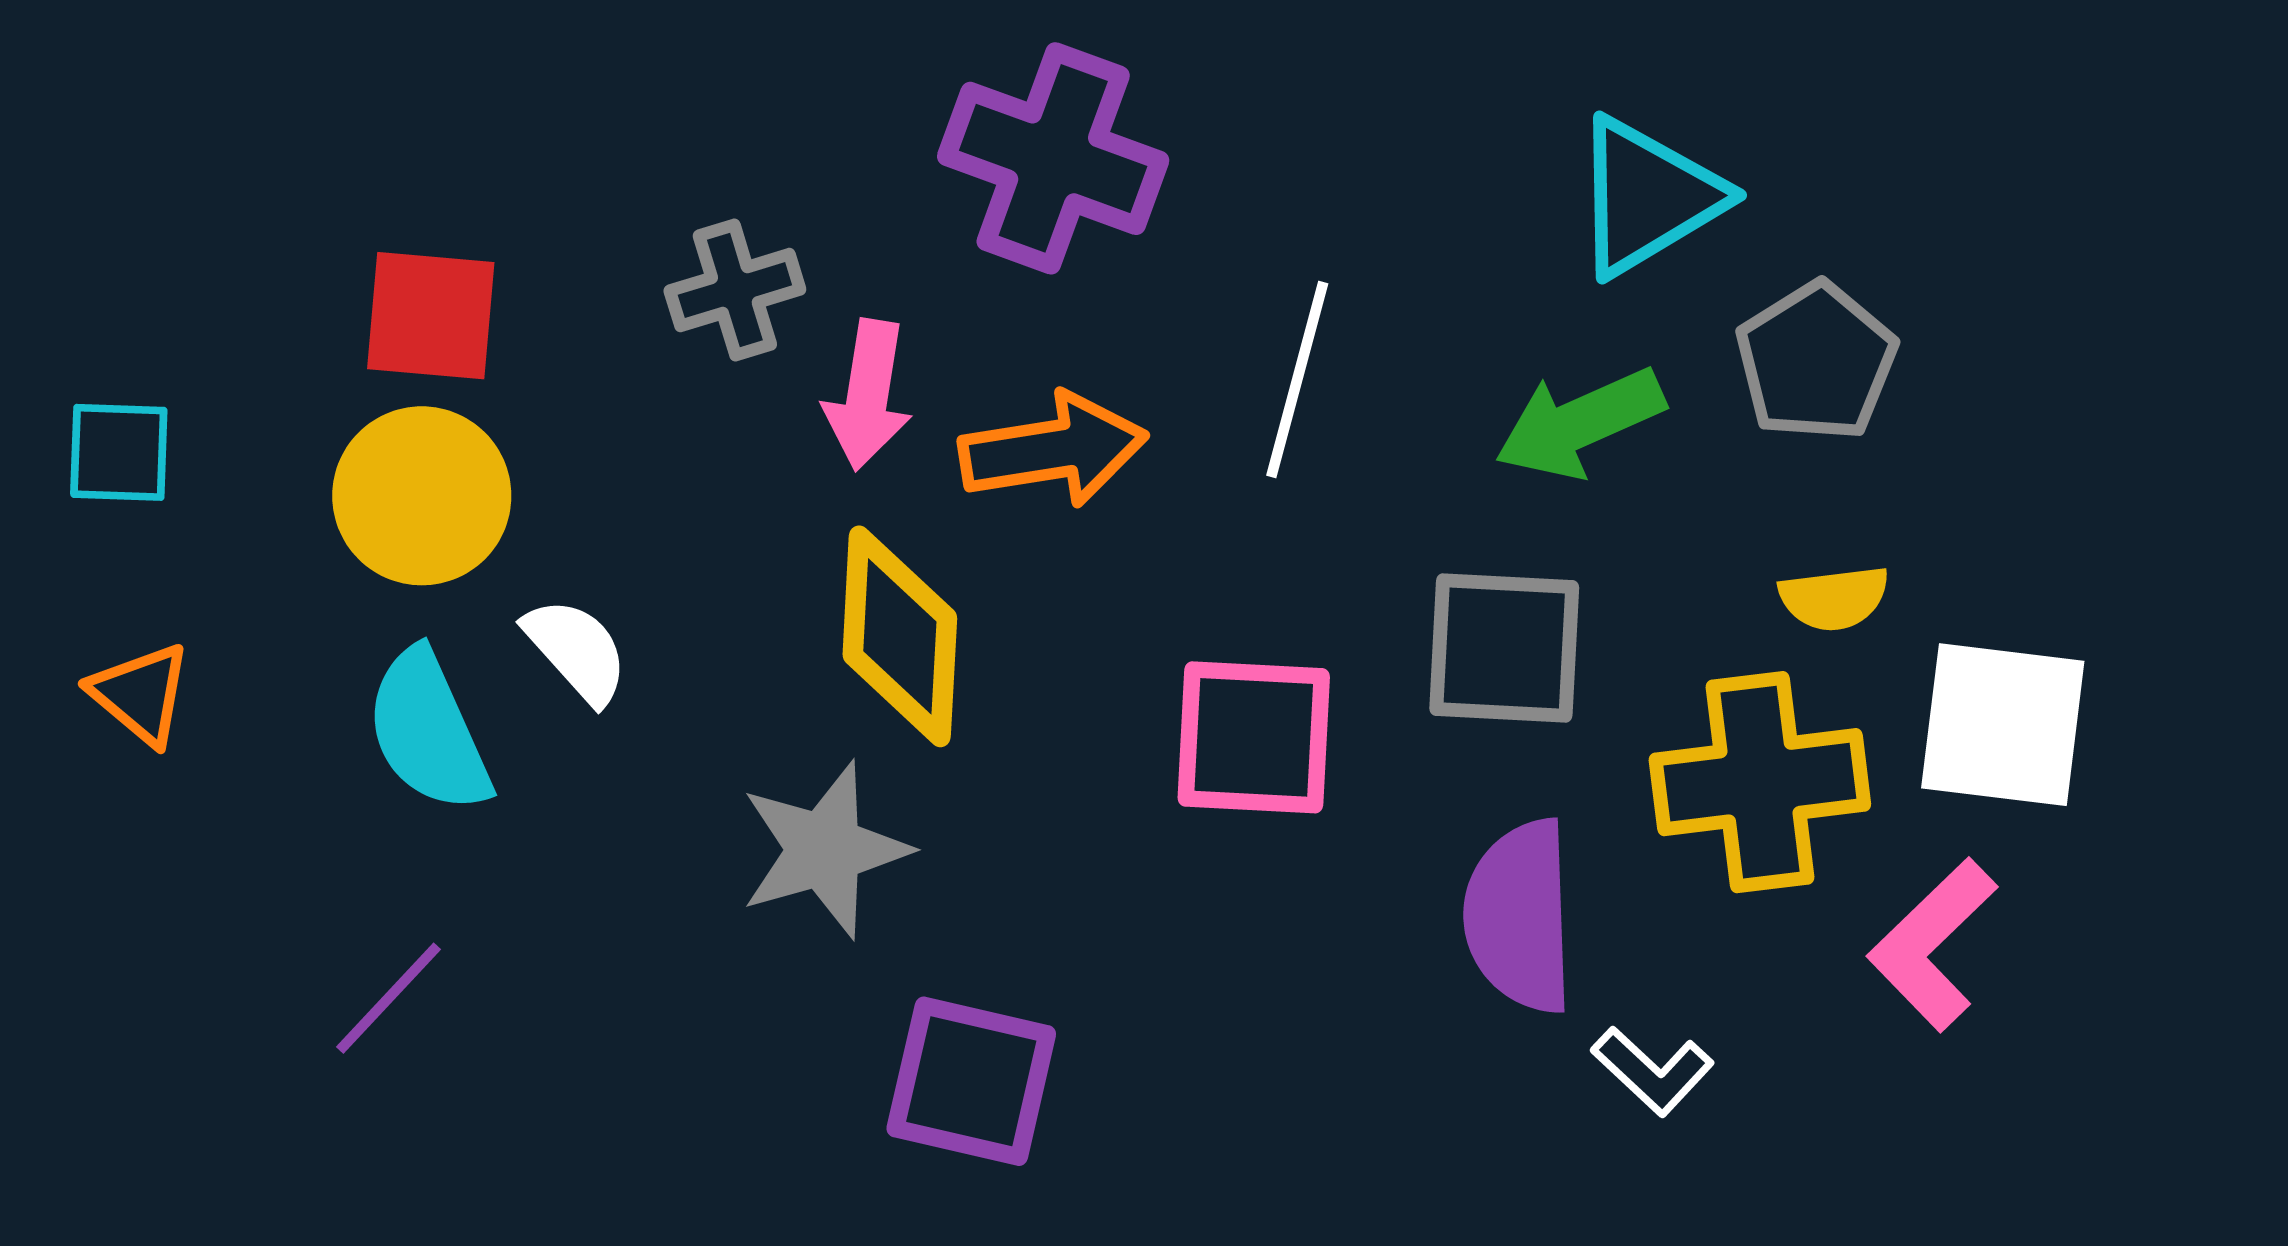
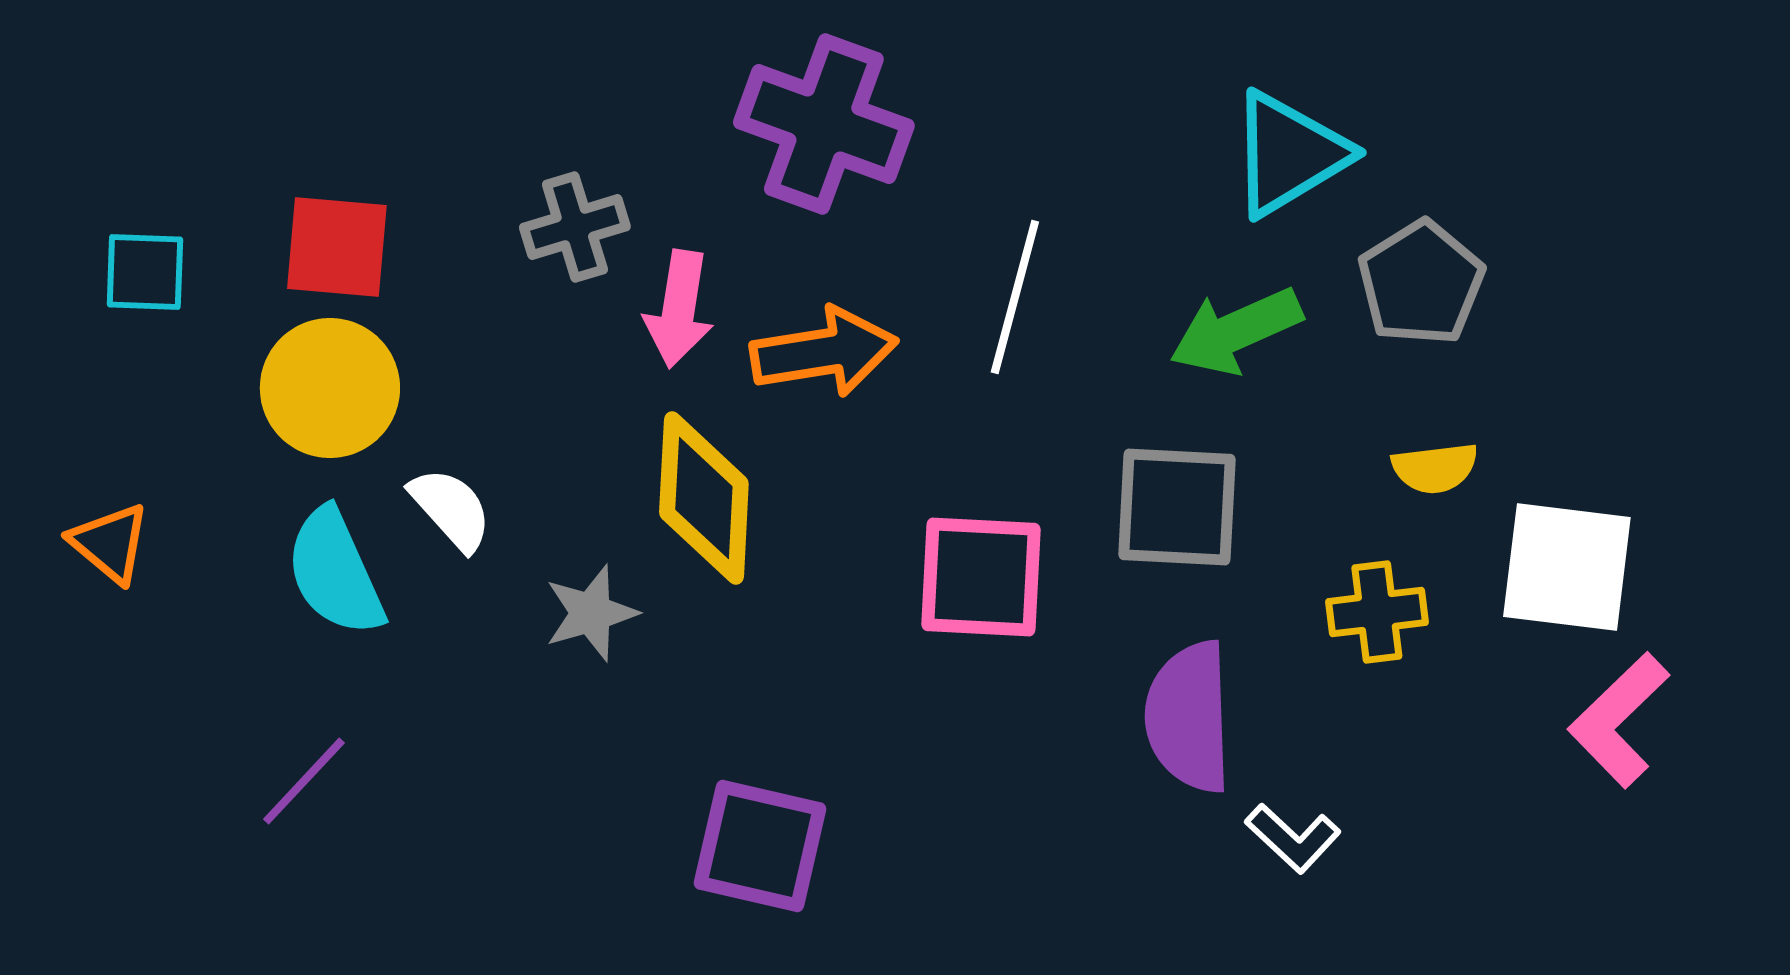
cyan square: (119, 452) -> (145, 272), moved
yellow cross: (1760, 782) -> (1377, 612), size x0.6
gray star: (824, 850) -> (591, 613), moved, size x0.7
pink L-shape: (1932, 944) -> (1619, 720), moved

